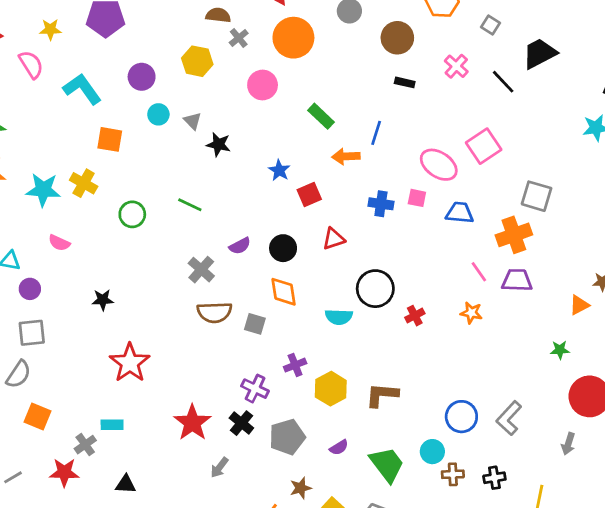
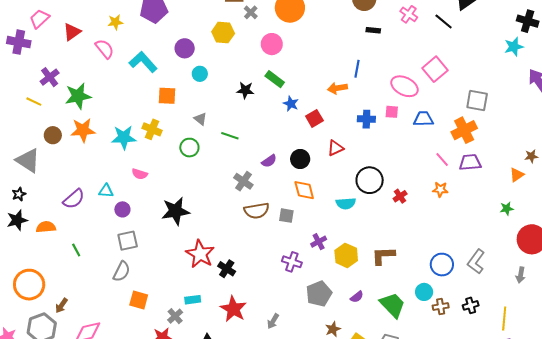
green rectangle: (321, 116) -> (275, 79), moved
gray triangle: (193, 121) -> (200, 119), moved
black star: (103, 300) -> (175, 211), size x1.8
red star: (192, 423) -> (233, 309), moved
black cross: (241, 423) -> (227, 269), moved

